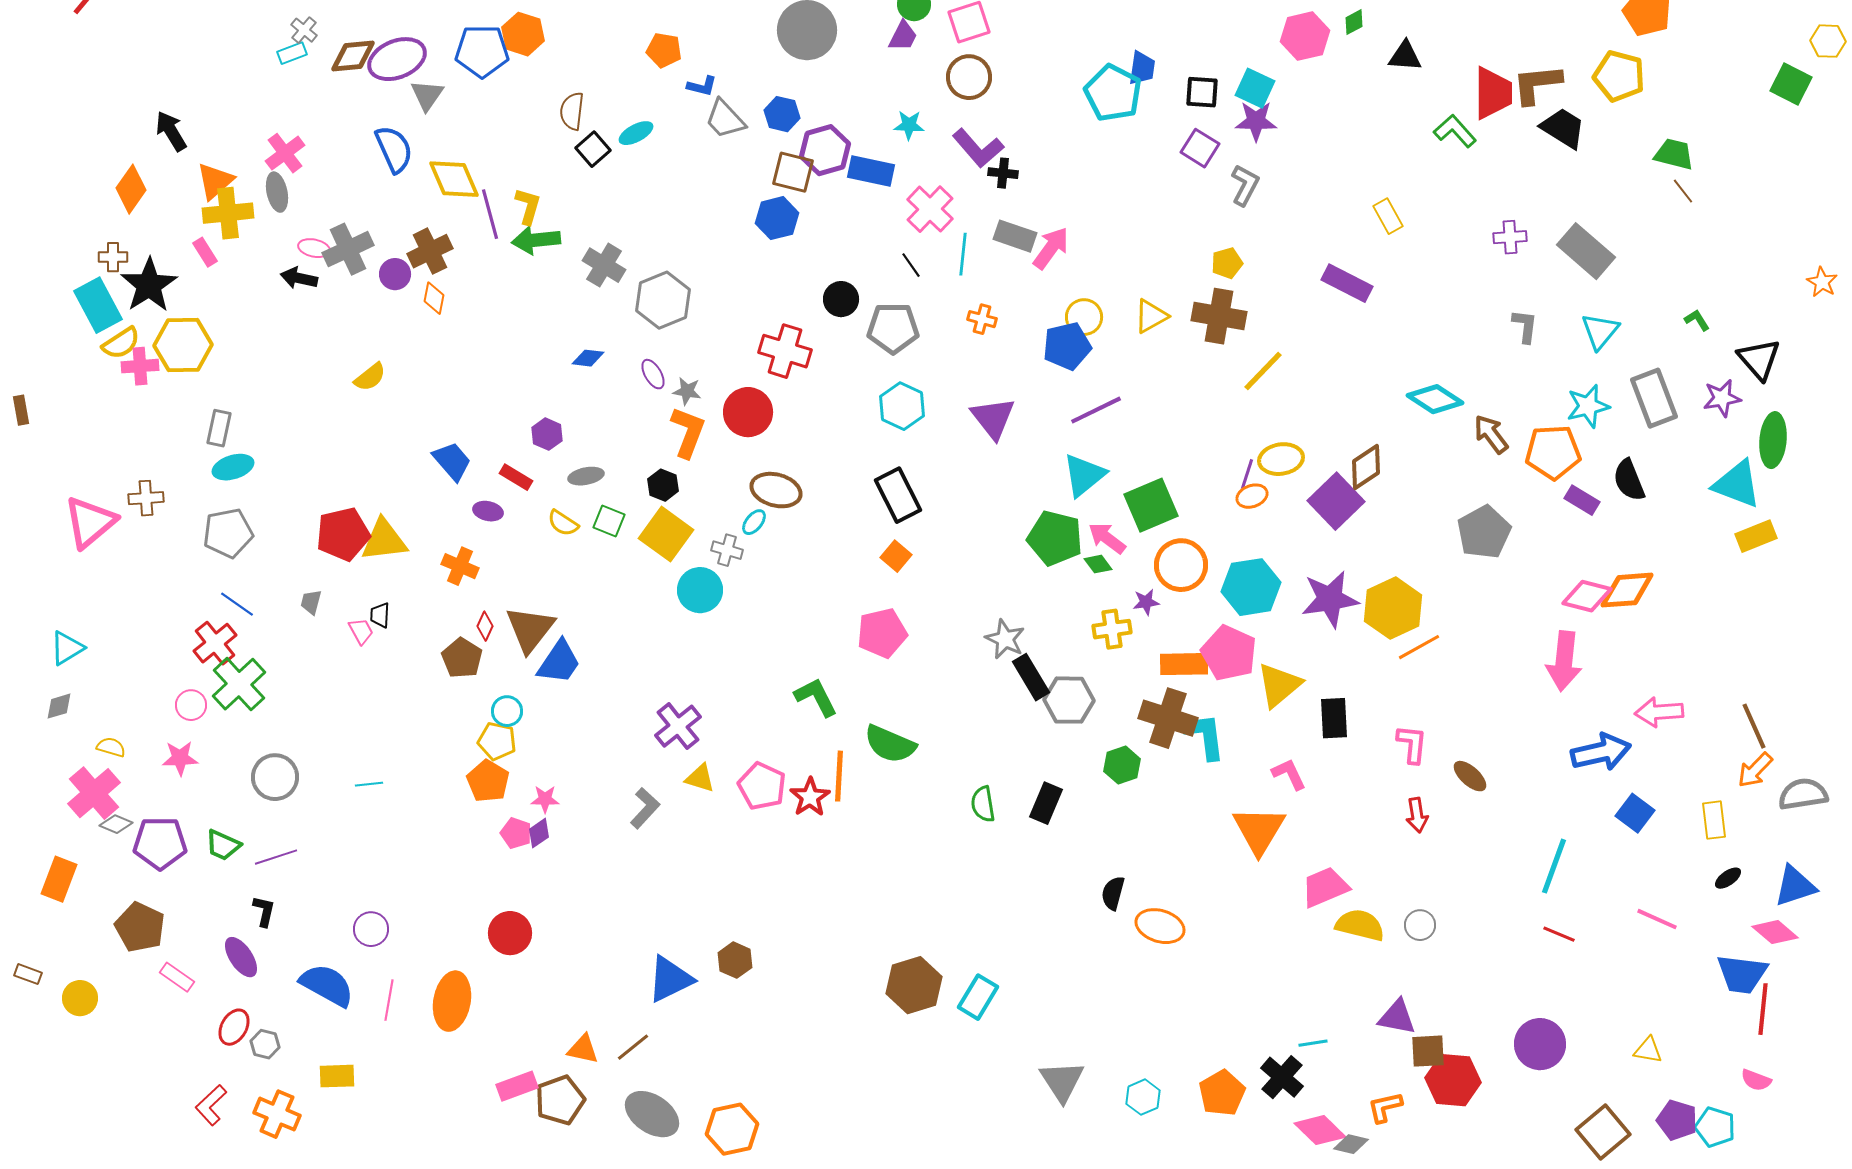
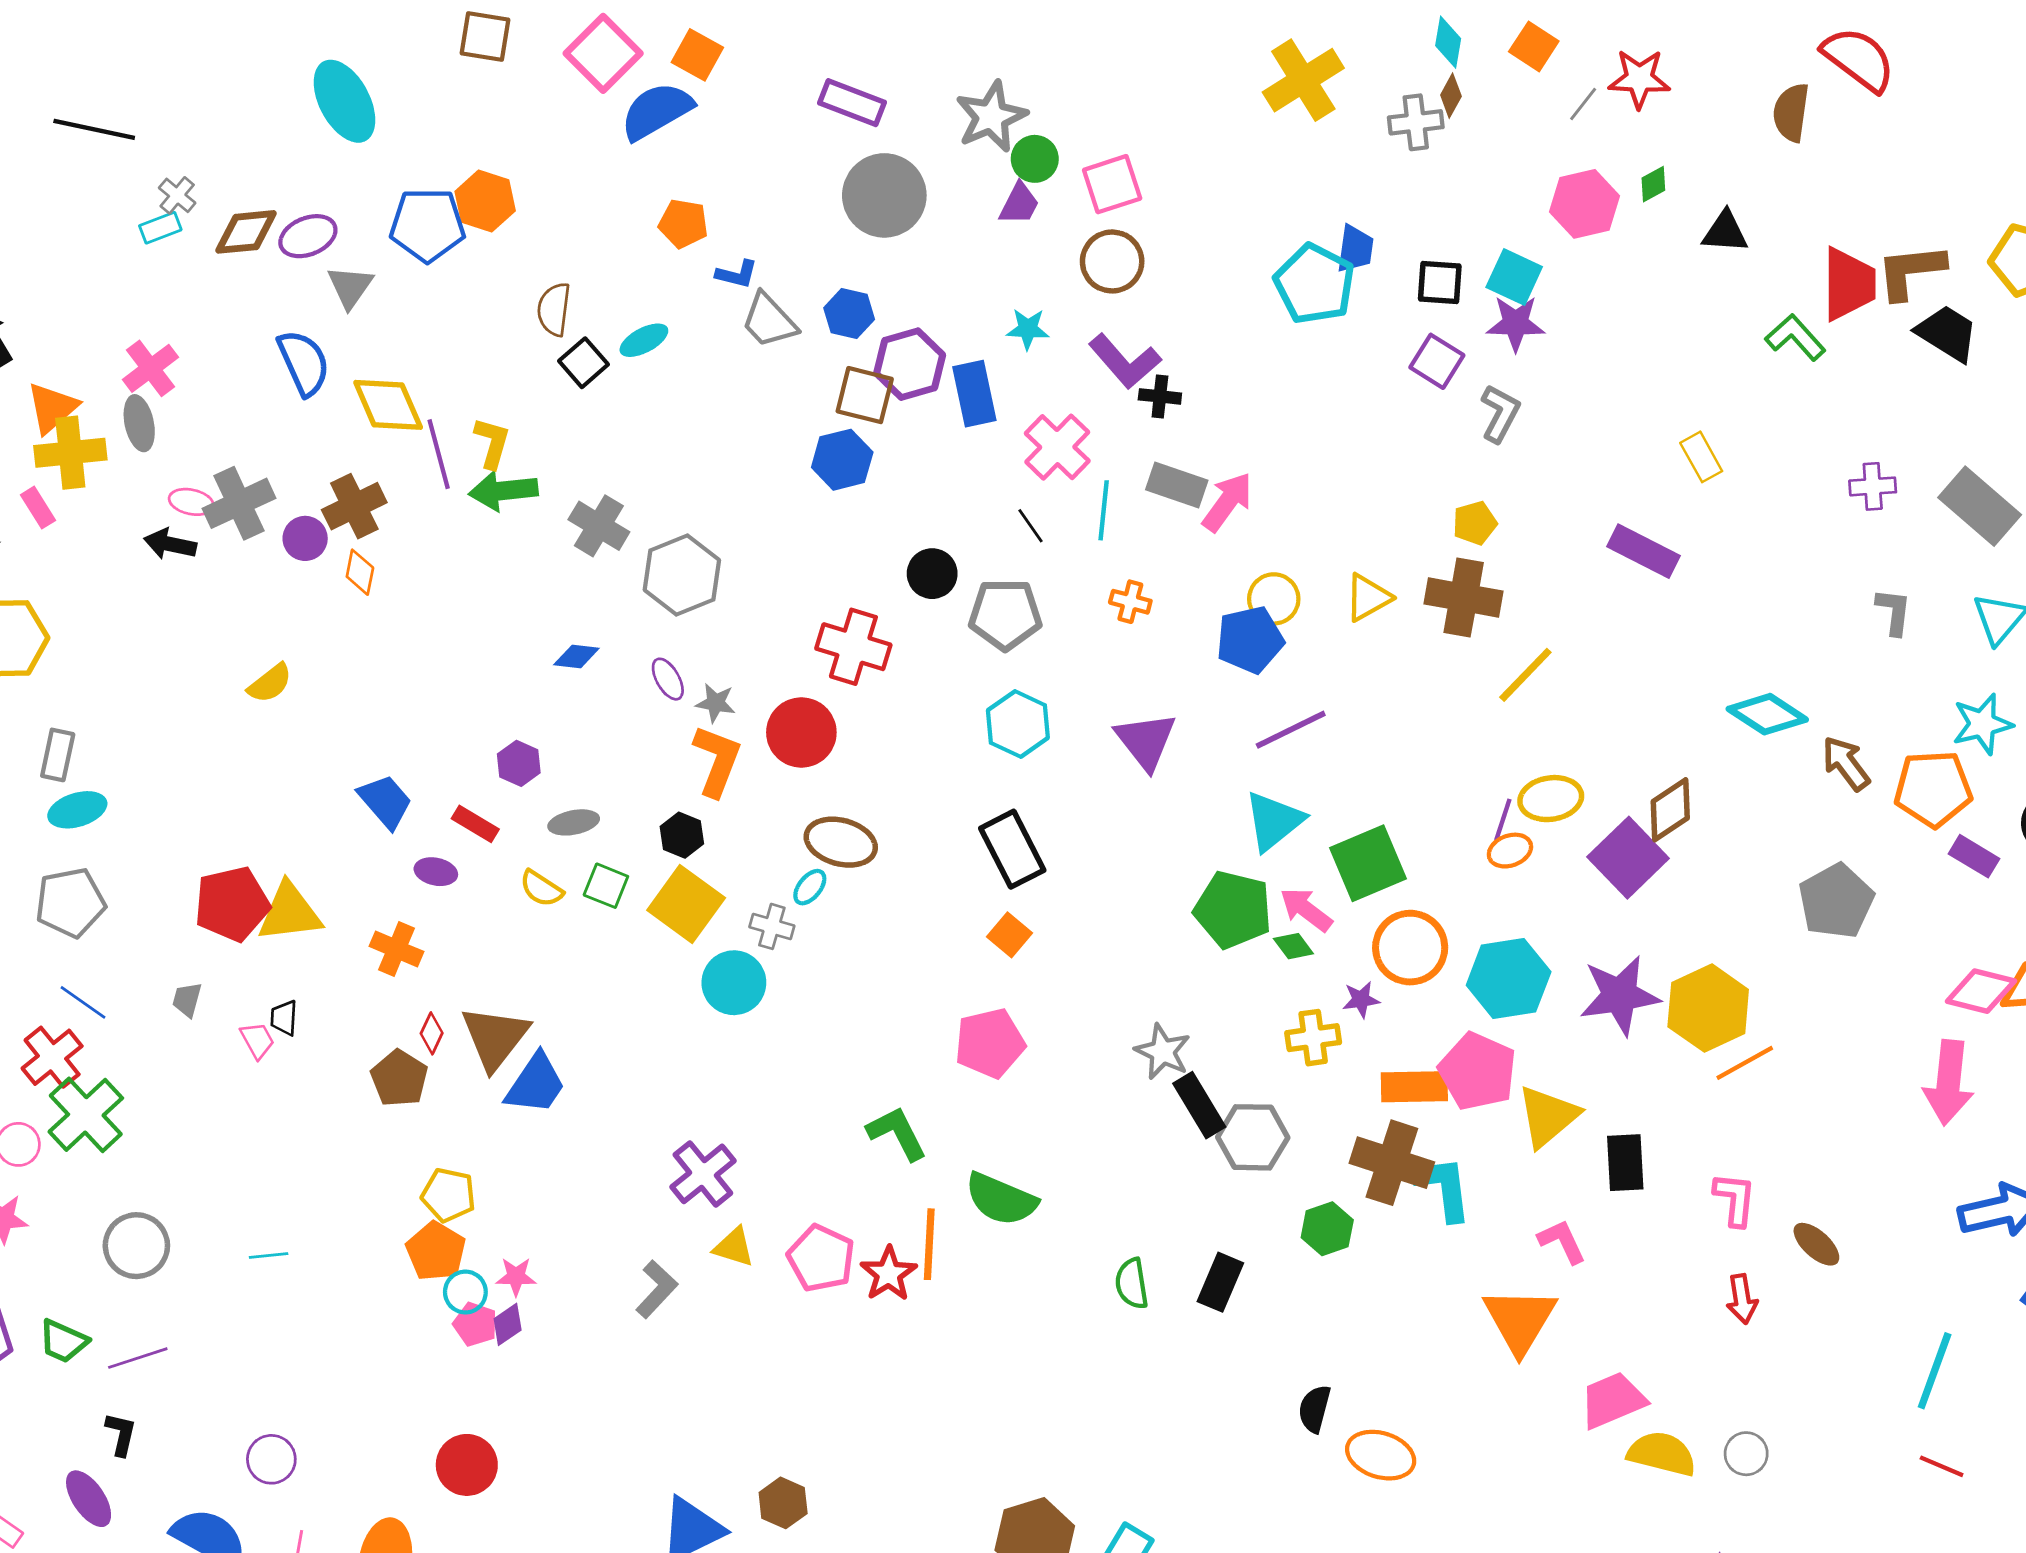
purple ellipse: (397, 59) -> (308, 236), size x0.7
blue rectangle: (871, 171) -> (974, 394), turned 66
cyan circle: (507, 711) -> (465, 1292), moved

